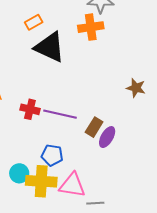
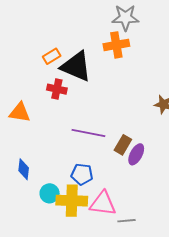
orange rectangle: (34, 22) -> (52, 56), moved
red cross: (30, 109) -> (57, 89), moved

